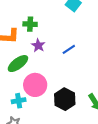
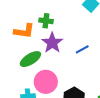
purple star: (38, 45) -> (52, 43), size x1.5

